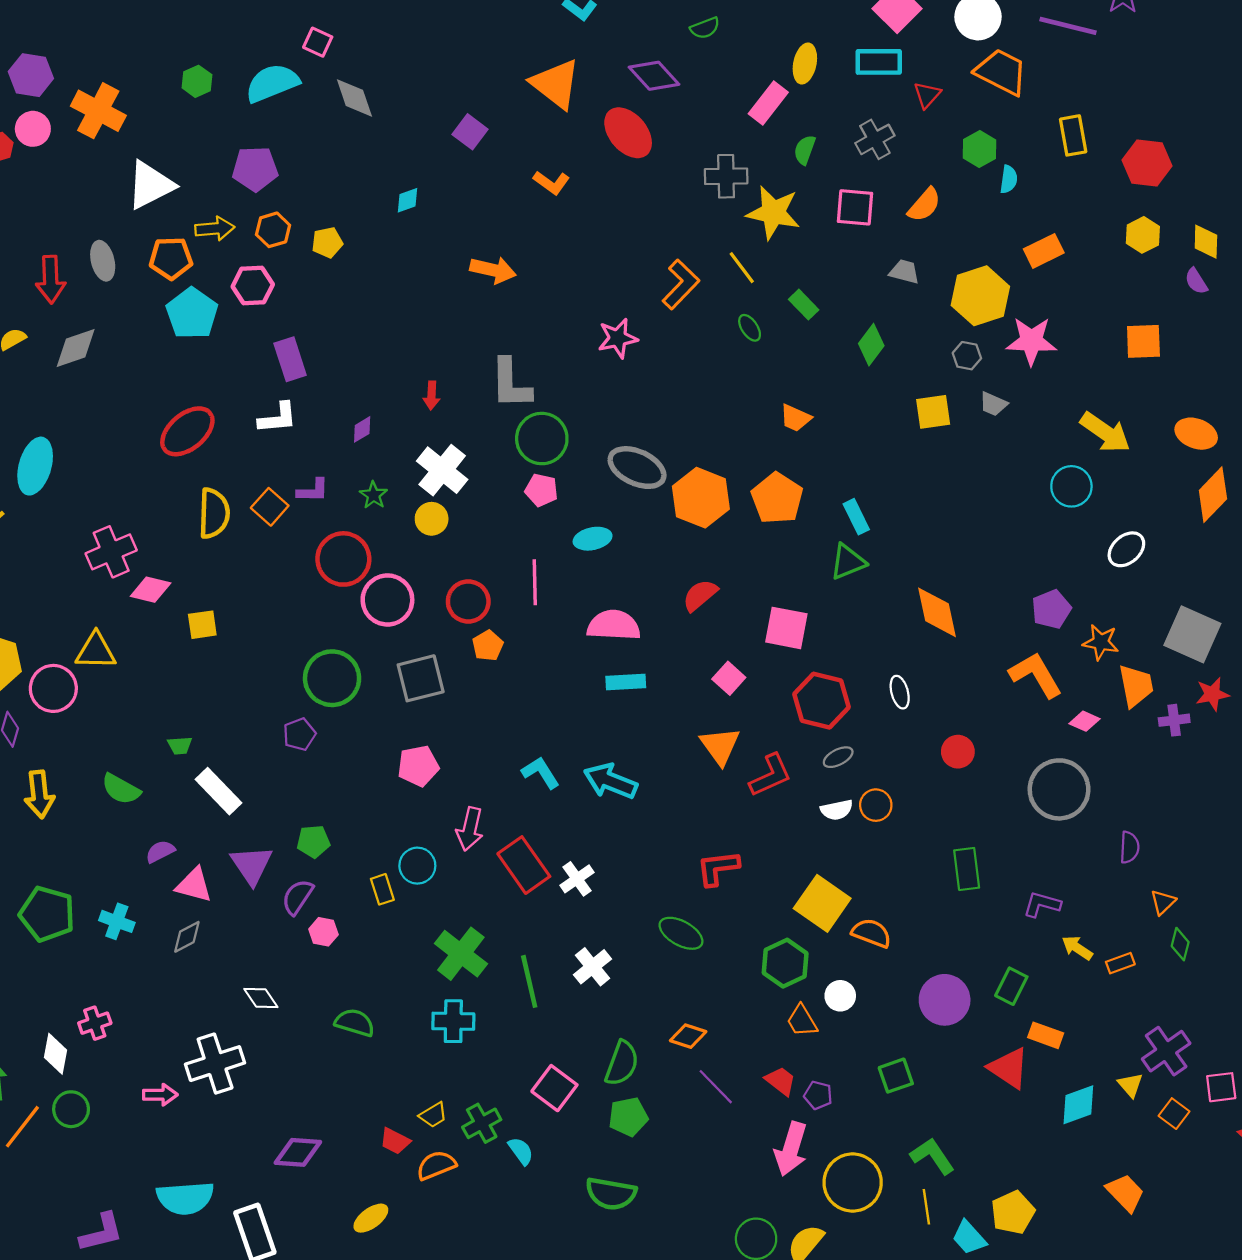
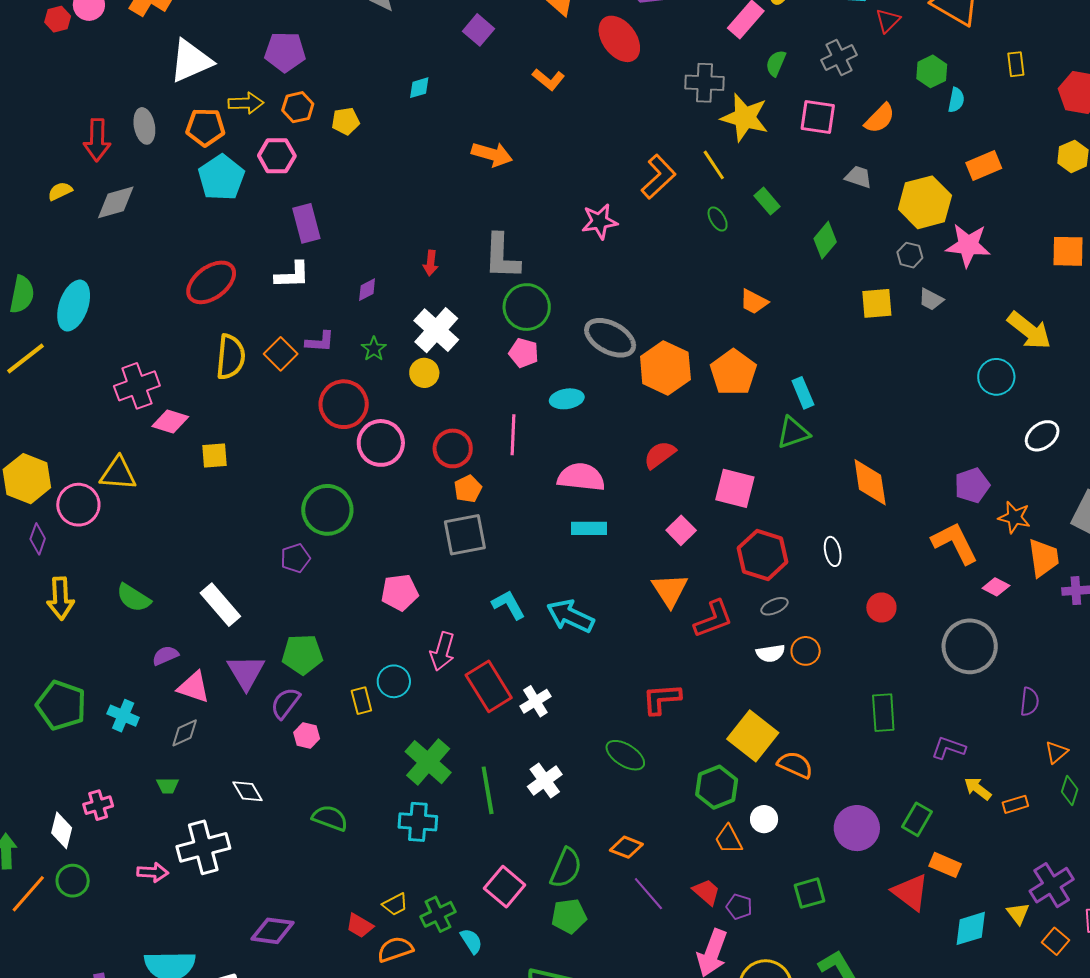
yellow rectangle: (1073, 135) -> (1016, 64), size x0.7
gray square: (421, 678) -> (465, 535), moved
green trapezoid: (180, 745) -> (168, 786), moved
green pentagon: (313, 841) -> (302, 654), size x1.4

